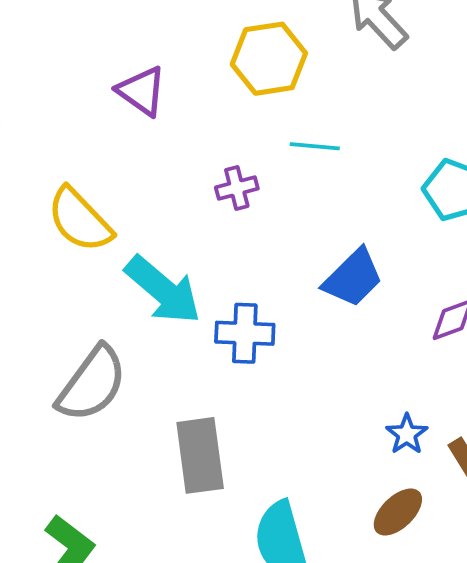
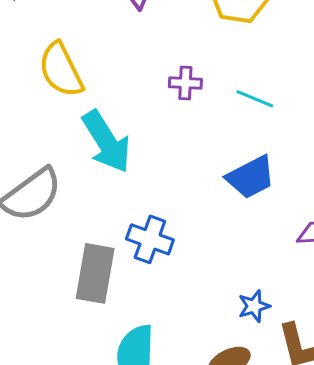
cyan line: (315, 146) -> (255, 99), moved
blue cross: (245, 333) -> (150, 239), moved

